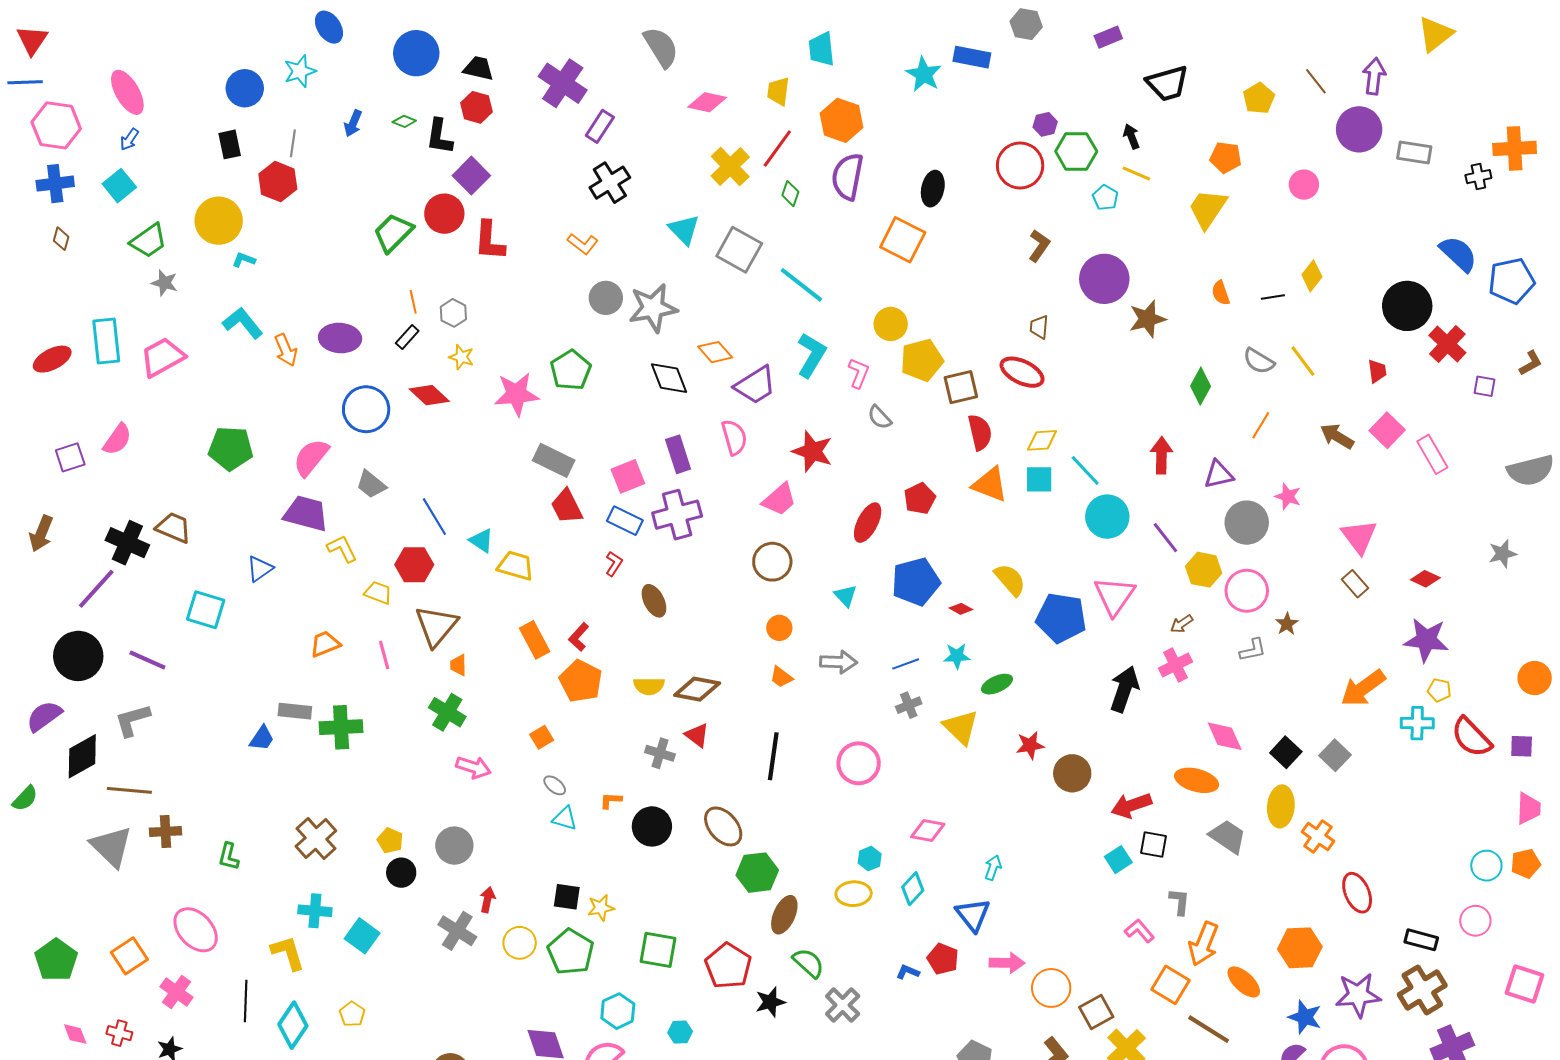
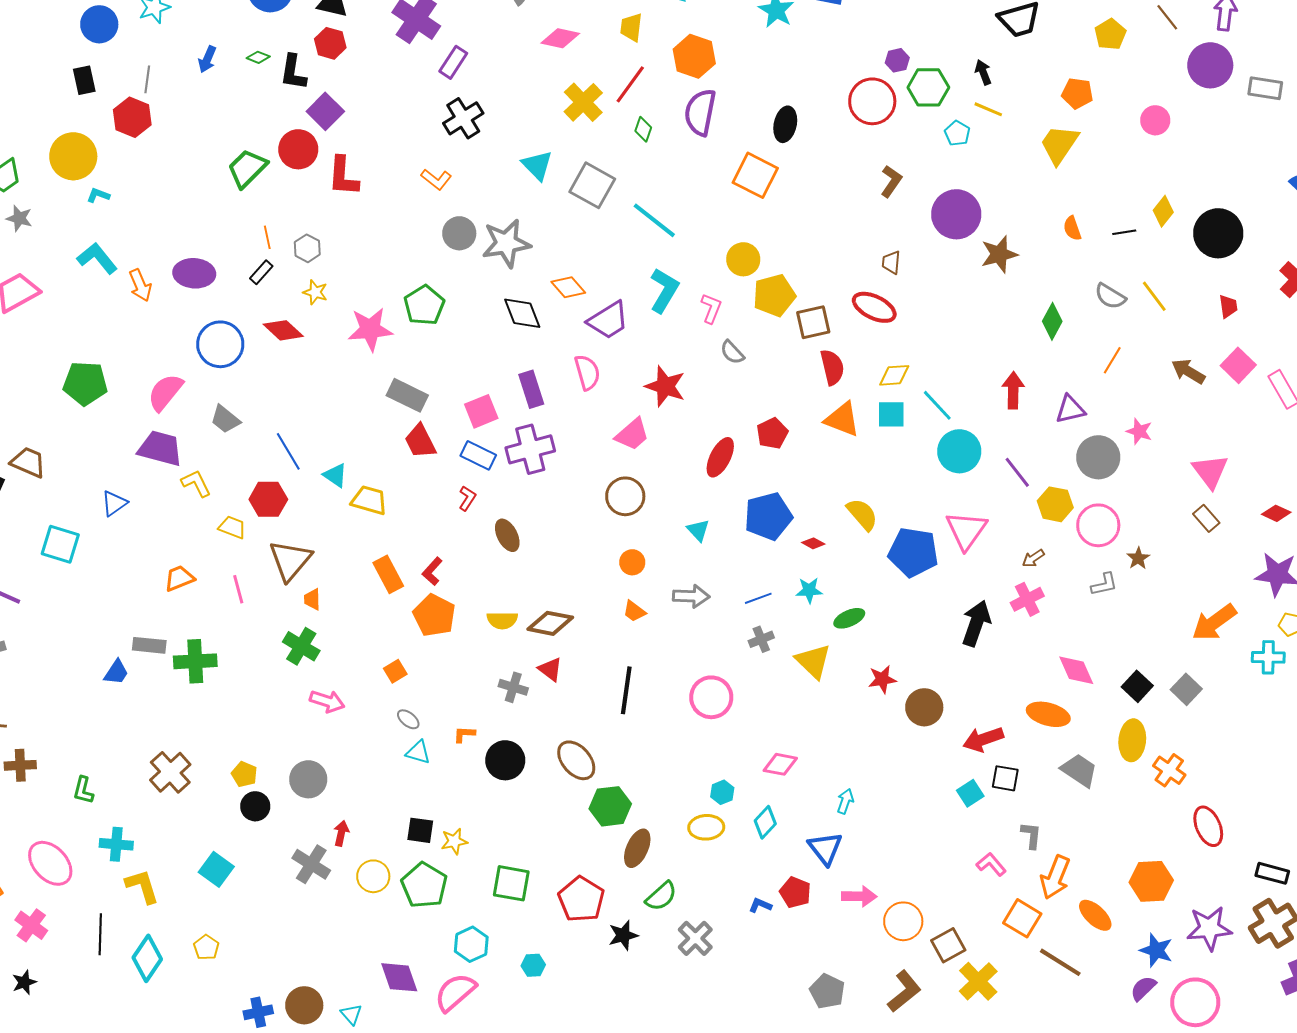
black circle: (1407, 306) -> (1218, 233), moved
cyan cross: (315, 911) -> (116, 844), moved
green semicircle: (808, 963) -> (661, 896), turned 96

